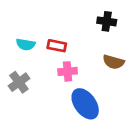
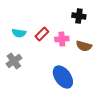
red rectangle: (57, 46) -> (42, 34), turned -56
pink cross: (68, 71) -> (62, 39), moved

